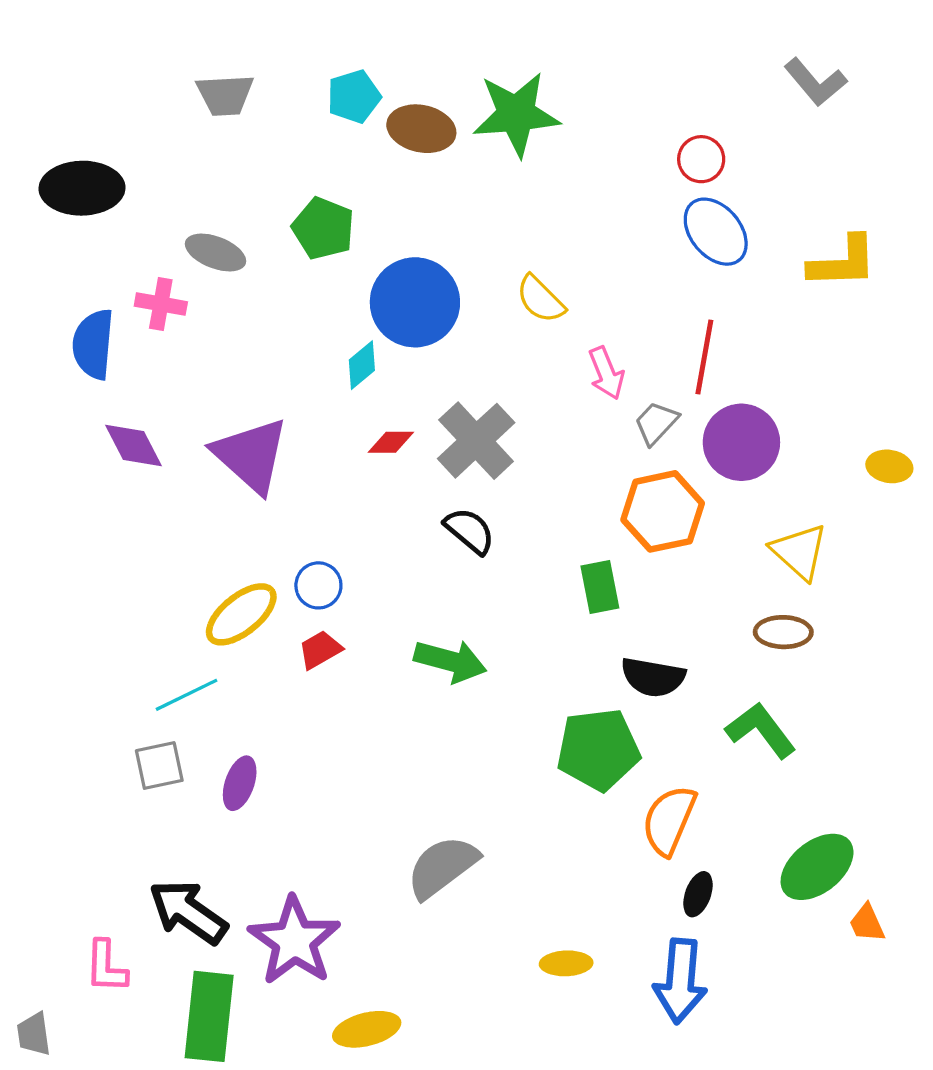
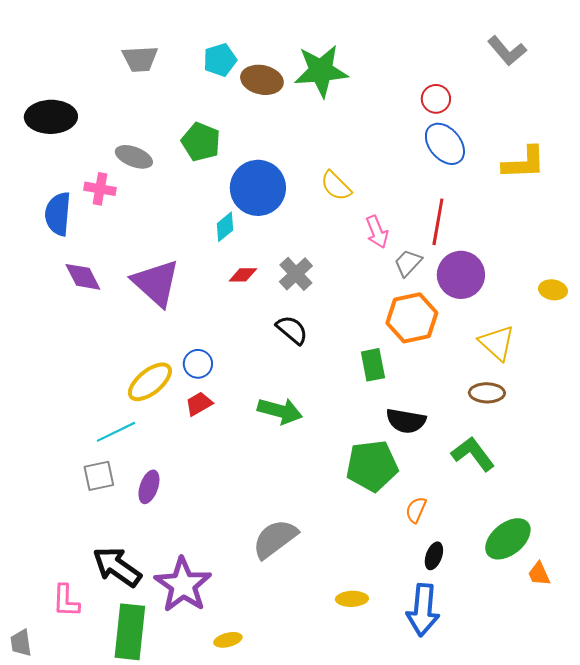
gray cross: (476, 441) -> (296, 274), size x0.7
orange semicircle: (669, 820) -> (416, 510), size x0.6
yellow ellipse: (367, 1029) -> (228, 640), size x0.7

